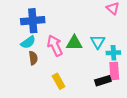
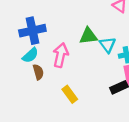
green triangle: (74, 43) -> (88, 36), moved
pink arrow: (55, 46) -> (61, 55), turned 45

